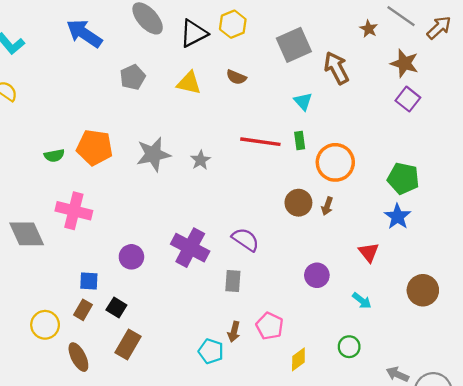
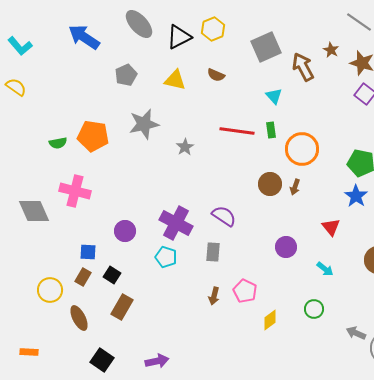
brown star: (369, 29) -> (331, 50), moved
gray star: (153, 154) -> (144, 124), moved
cyan pentagon: (211, 351) -> (166, 257), moved

